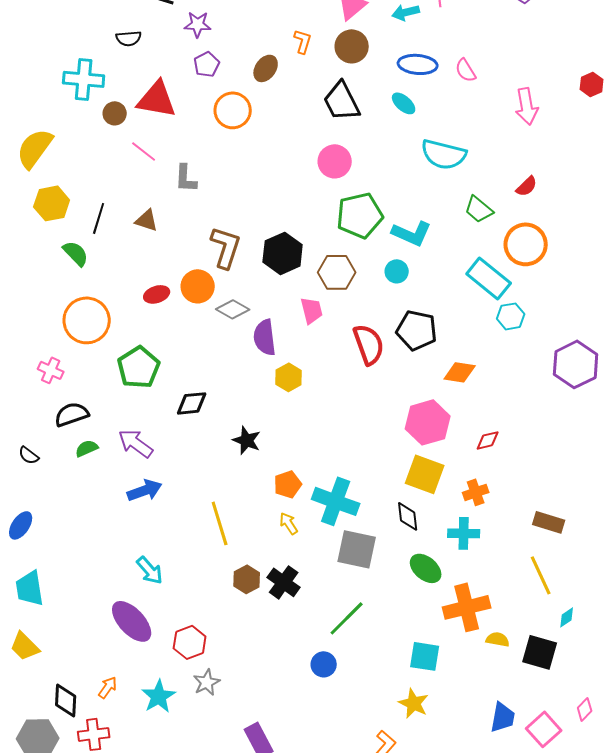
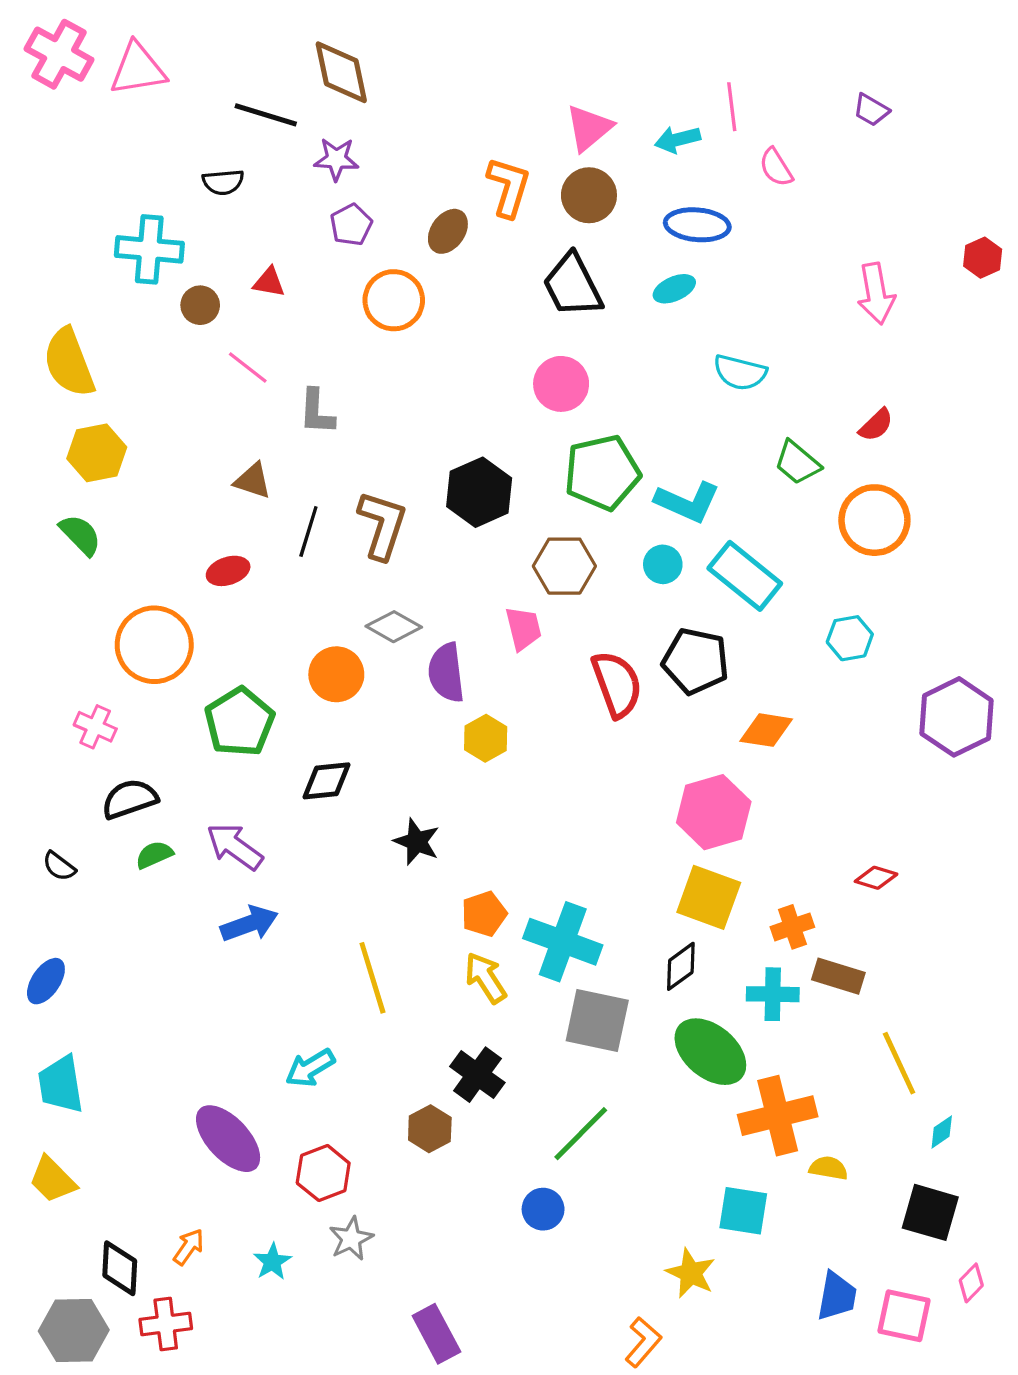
orange L-shape: (303, 41) -> (509, 187), size x1.5
pink semicircle: (466, 70) -> (776, 167), moved
red triangle: (157, 99) -> (269, 282), size x0.5
cyan ellipse: (404, 103) -> (674, 289), turned -65
yellow semicircle: (35, 148) -> (69, 363), turned -57
cyan semicircle: (444, 154) -> (740, 372), size x0.7
black line: (99, 218) -> (308, 532), moved
green semicircle: (76, 253) -> (80, 535), moved
black hexagon: (283, 253) -> (479, 492), moved
cyan rectangle: (489, 278) -> (745, 576), moved
orange circle: (198, 286) -> (336, 674), moved
red ellipse: (157, 294) -> (228, 571), moved
red diamond: (488, 440) -> (876, 878), moved, turned 30
black diamond: (408, 516) -> (681, 966), turned 60
brown rectangle: (549, 522) -> (838, 976), moved
yellow arrow: (289, 523) -> (486, 978), size x1.4
green ellipse: (426, 568) -> (710, 1052), size x1.4
cyan arrow: (150, 570) -> (310, 1068), moved, turned 100
brown hexagon: (247, 579) -> (430, 1129), moved
black square: (540, 652) -> (930, 1212), moved
cyan square: (425, 656) -> (743, 1211), moved
cyan star: (159, 696) -> (272, 1262), size x0.7
pink square: (544, 729) -> (904, 1316), turned -36

